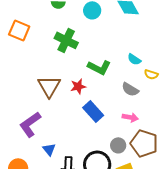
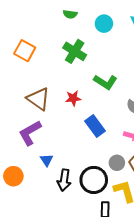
orange square: (19, 30) -> (25, 51), moved
brown triangle: (49, 86) -> (38, 99), moved, turned -30
red star: (78, 86) -> (73, 98), moved

